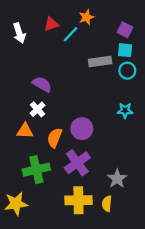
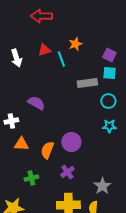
cyan line: (70, 34) -> (61, 59), turned -63
cyan circle: (127, 71) -> (108, 101), moved
white cross: (38, 109) -> (11, 121), moved, turned 32
purple cross: (77, 163) -> (67, 172), size x0.6
green cross: (36, 170) -> (31, 178), size x0.6

